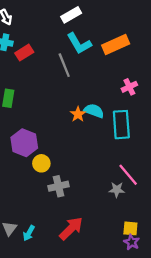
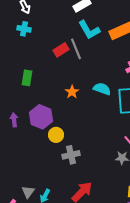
red rectangle: (24, 53) -> (61, 50), moved
orange star: (78, 114) -> (72, 92), moved

